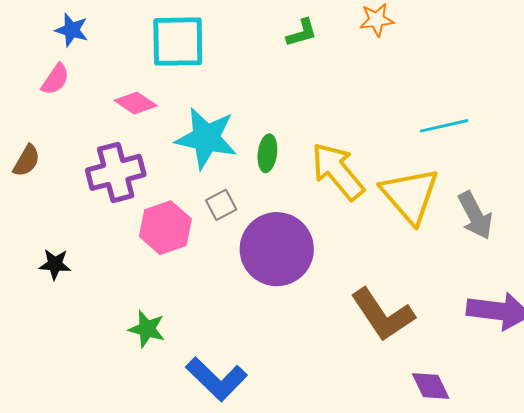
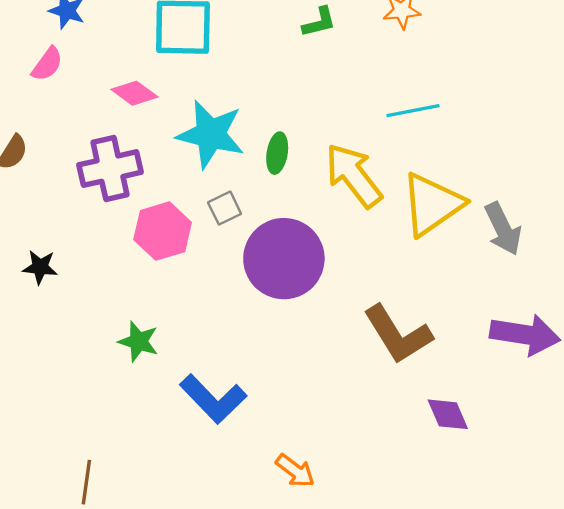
cyan line: (444, 126) -> (413, 111), moved
yellow triangle: (410, 195) -> (432, 204), turned 34

